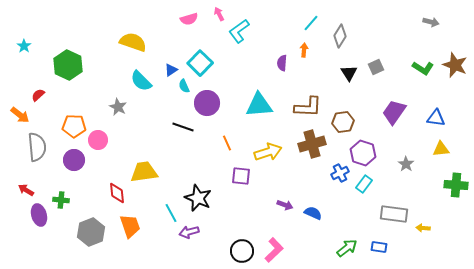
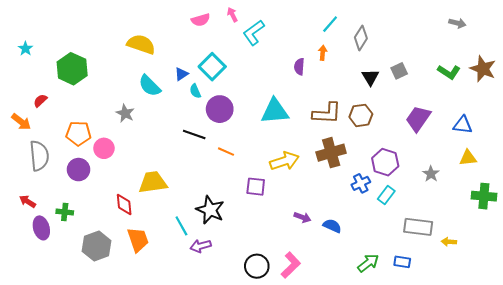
brown hexagon: (343, 122) -> (361, 115), moved
orange line: (227, 143) -> (226, 152), moved, turned -42

